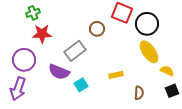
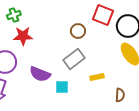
gray rectangle: (75, 51) -> (74, 59), moved
cyan square: (81, 85) -> (62, 87), turned 32

